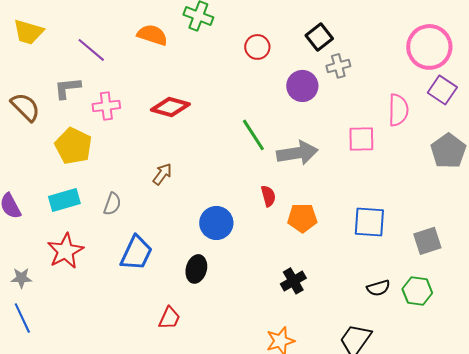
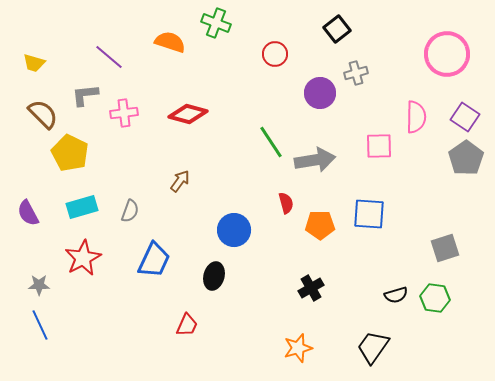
yellow trapezoid: (28, 32) -> (34, 63), moved, size x0.7
black square: (319, 37) -> (337, 29), moved
purple square: (442, 90) -> (465, 117), moved
yellow pentagon: (73, 146) -> (70, 153), moved
blue square: (369, 222) -> (369, 214), moved

